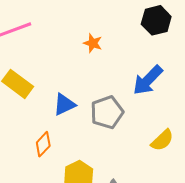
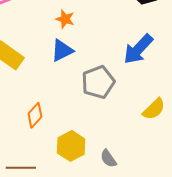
orange star: (93, 43) -> (65, 19), moved
blue triangle: (64, 104) -> (62, 50), moved

